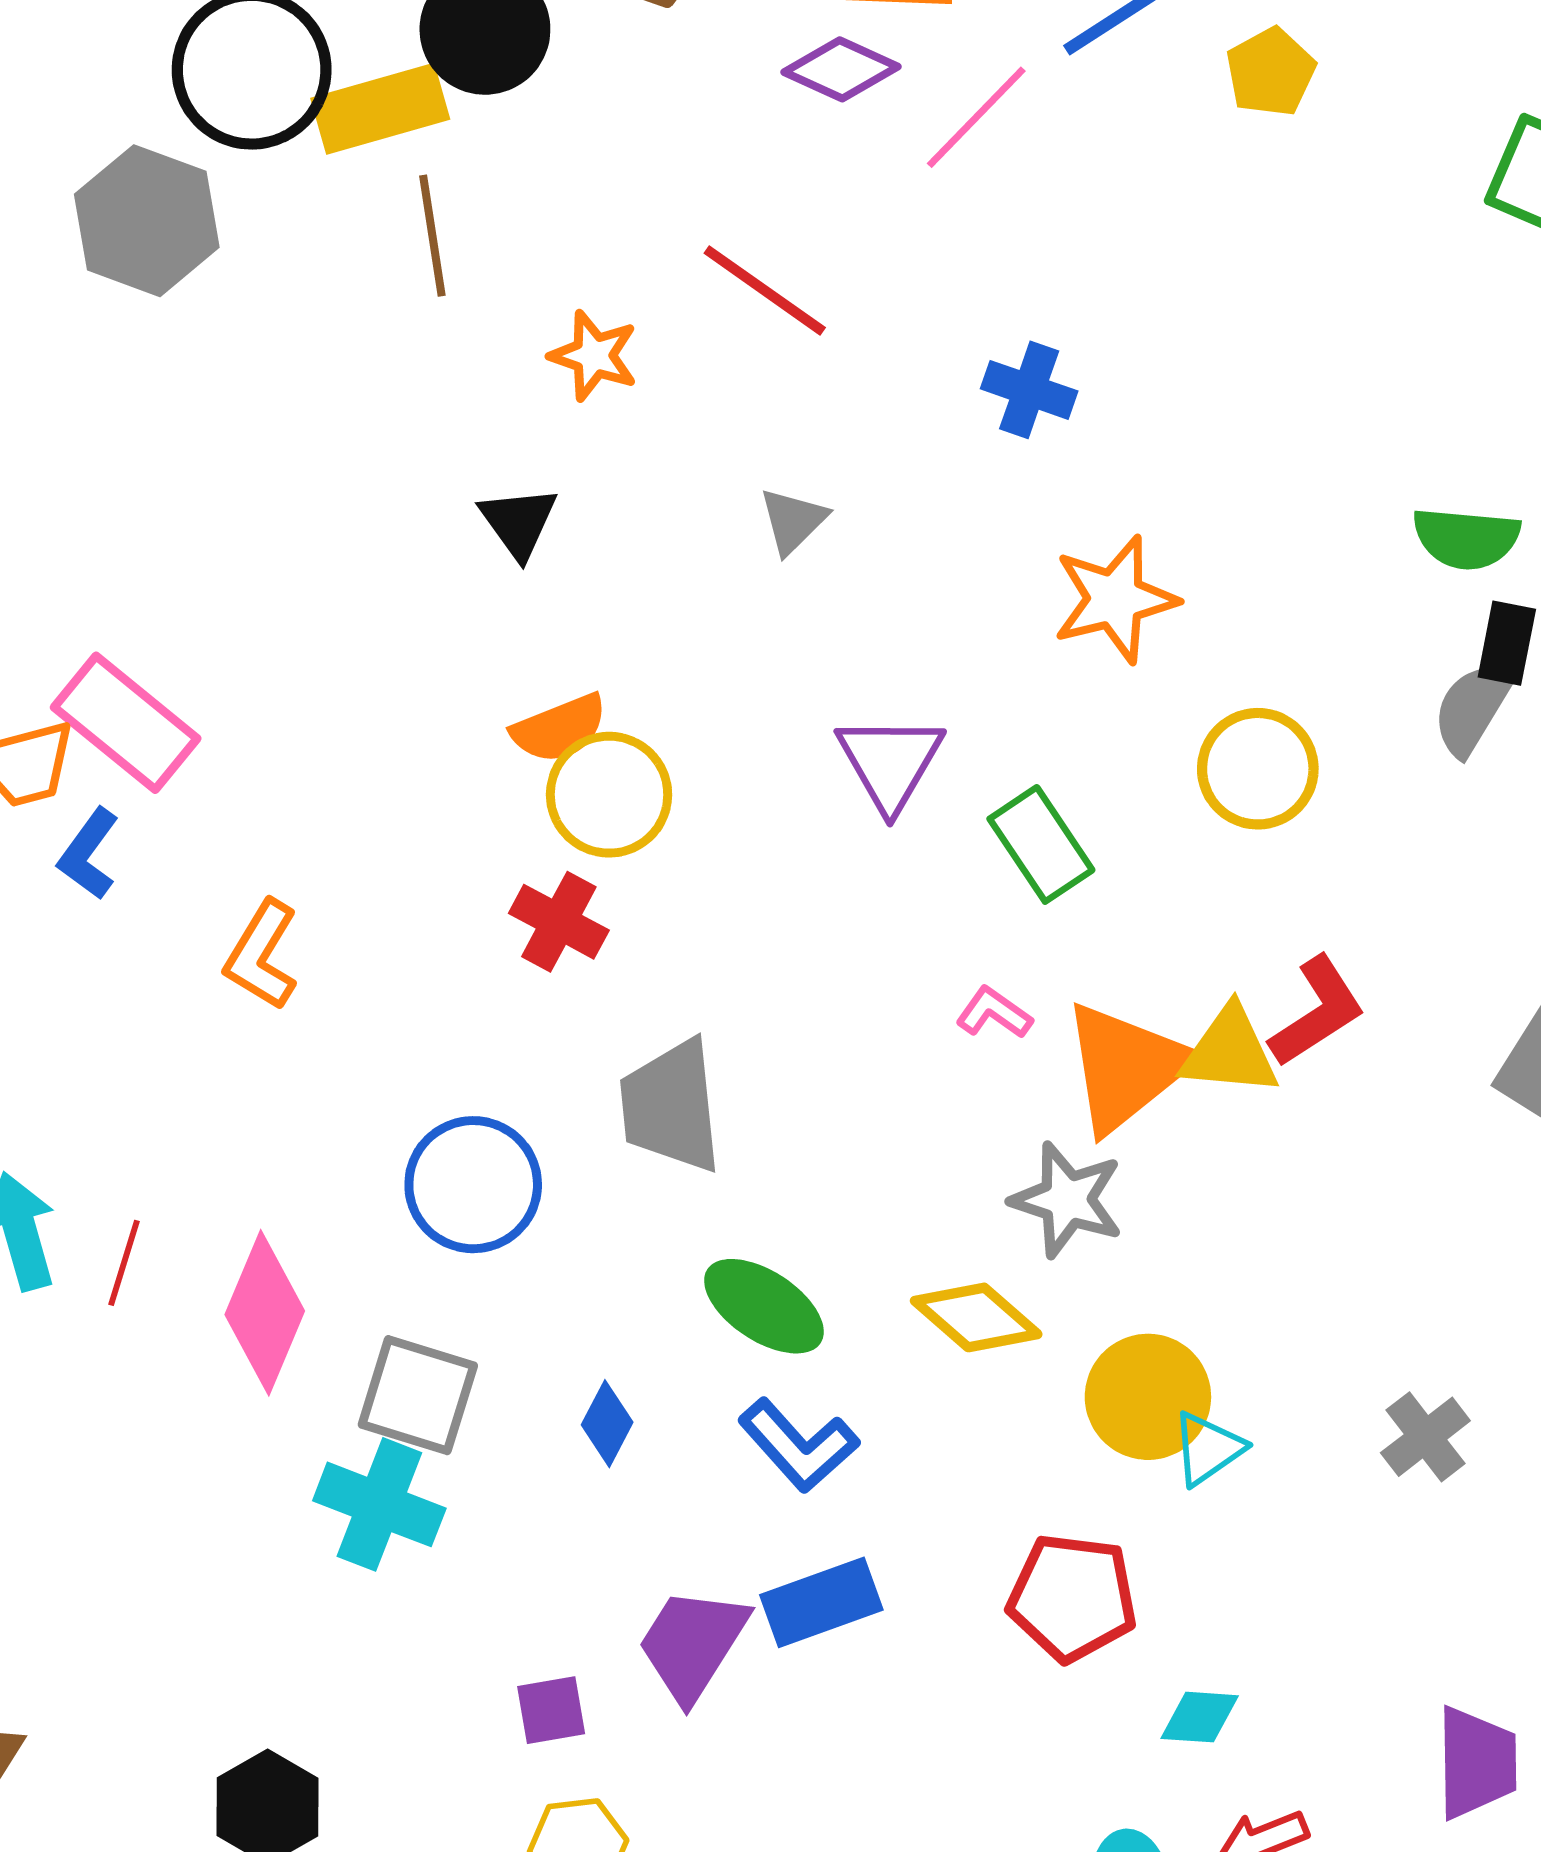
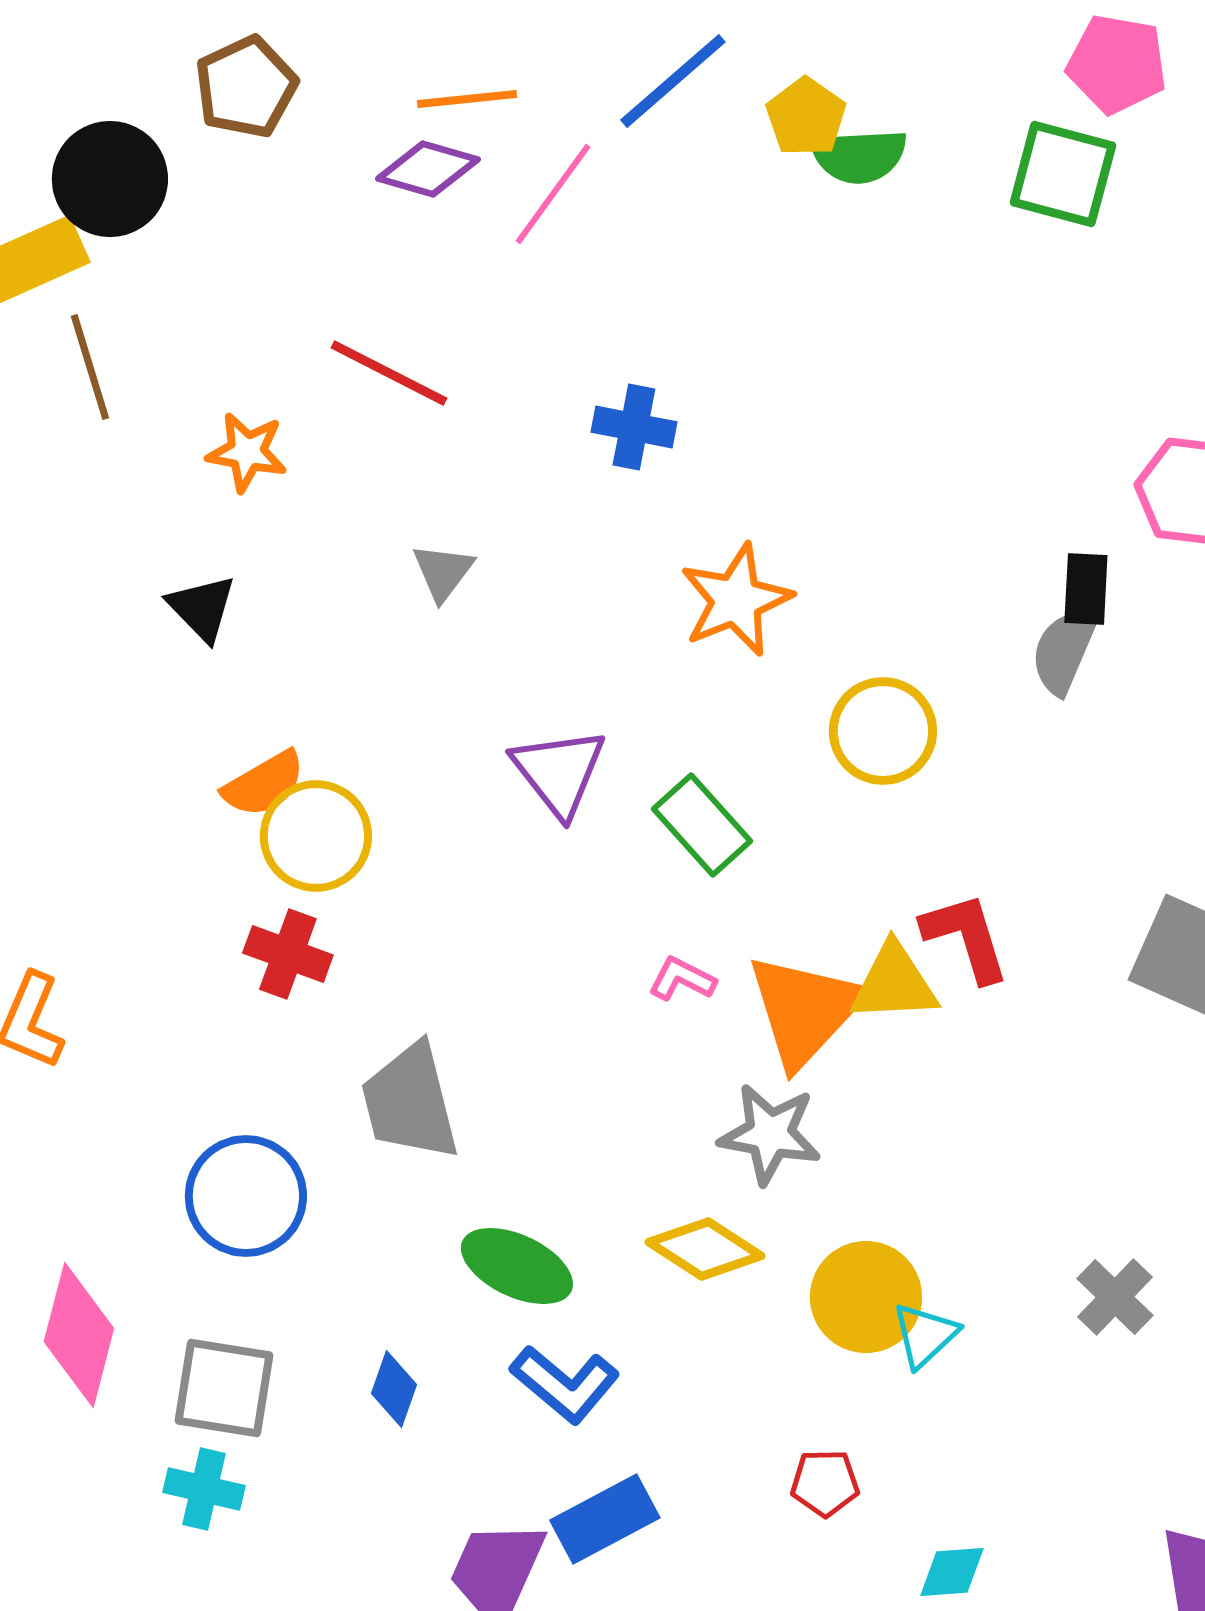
green semicircle: (1466, 538) -> (859, 156), moved
red L-shape: (1317, 1012) -> (966, 937), turned -66
cyan cross: (379, 1504) -> (204, 1489), size x0.7
red pentagon: (1072, 1598) -> (825, 1483), size x0.6

